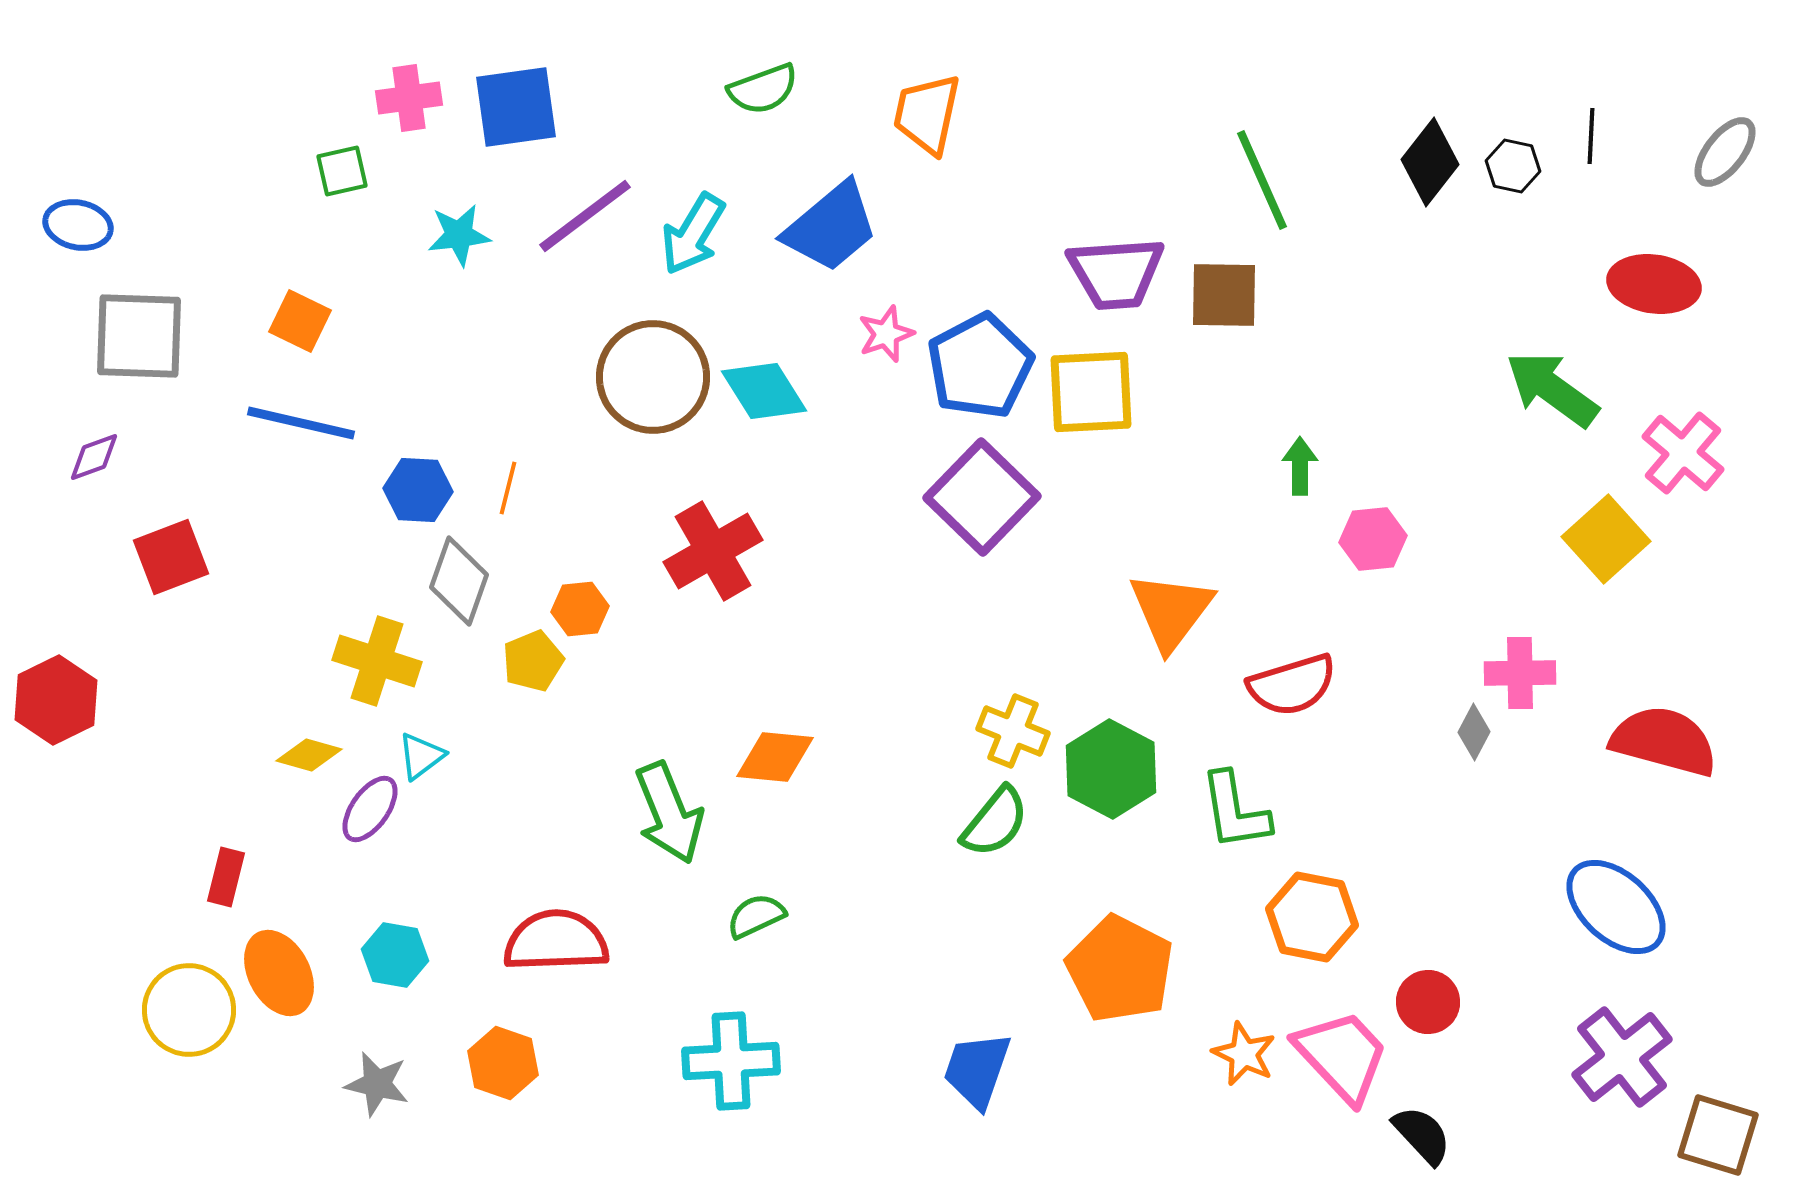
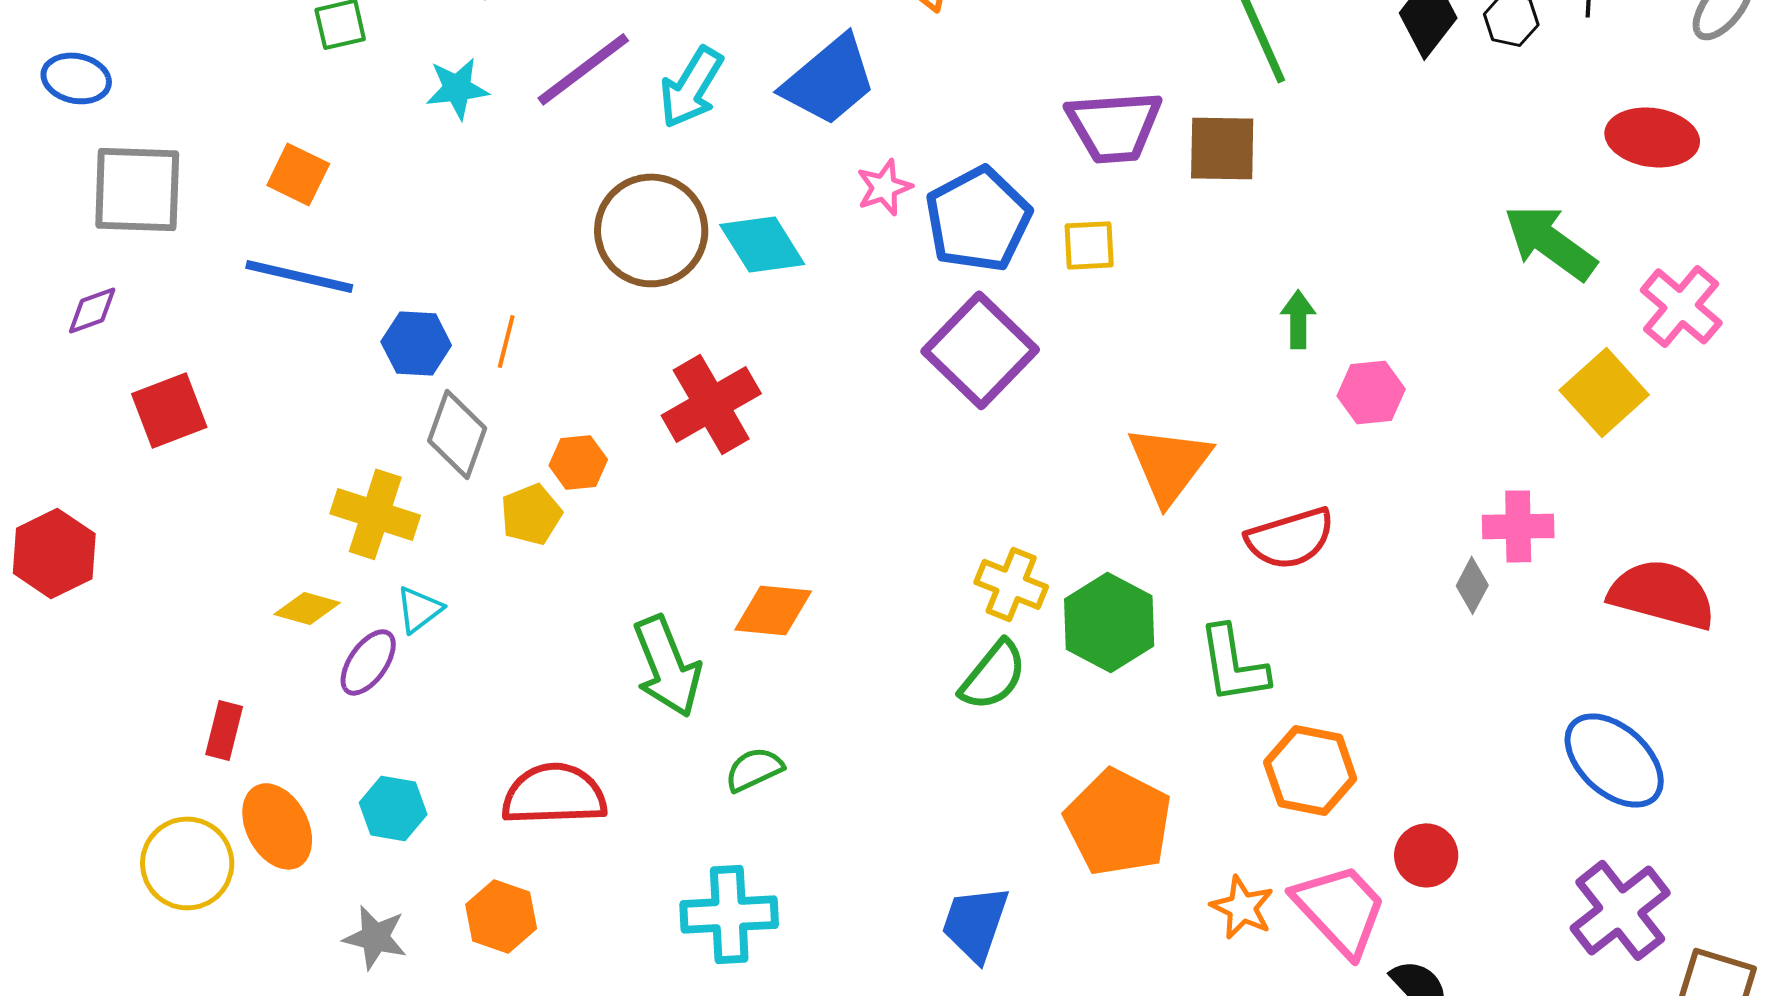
yellow square: (1091, 392) -> (1089, 245), size x0.6

